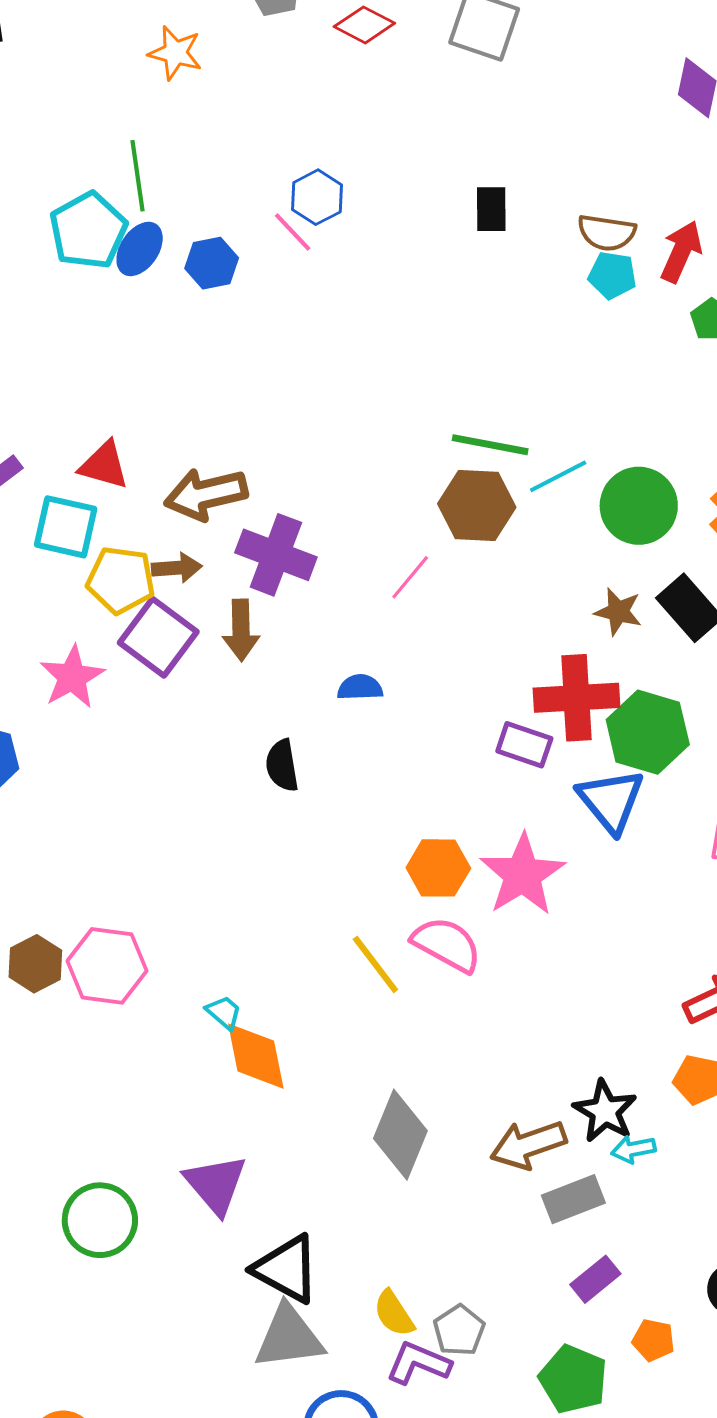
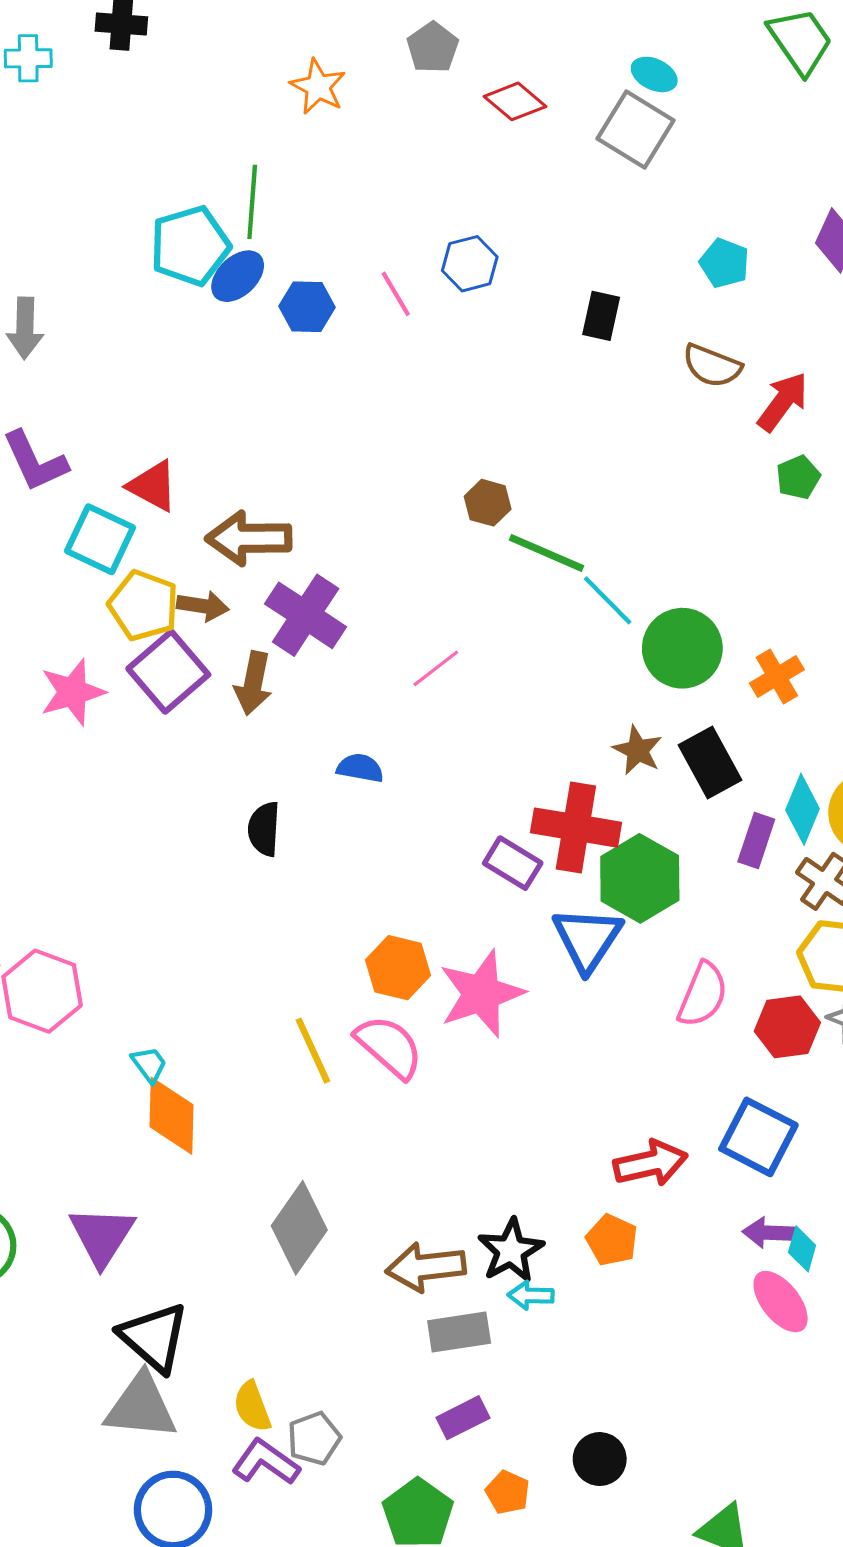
blue hexagon: (317, 197) -> (470, 264), moved
cyan pentagon: (612, 275) -> (724, 263), moved
cyan line: (558, 476) -> (608, 600), turned 60
brown hexagon: (477, 506) -> (488, 503), moved, size x0.6

